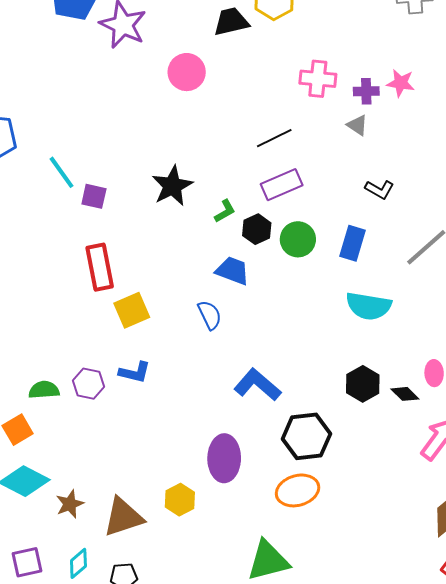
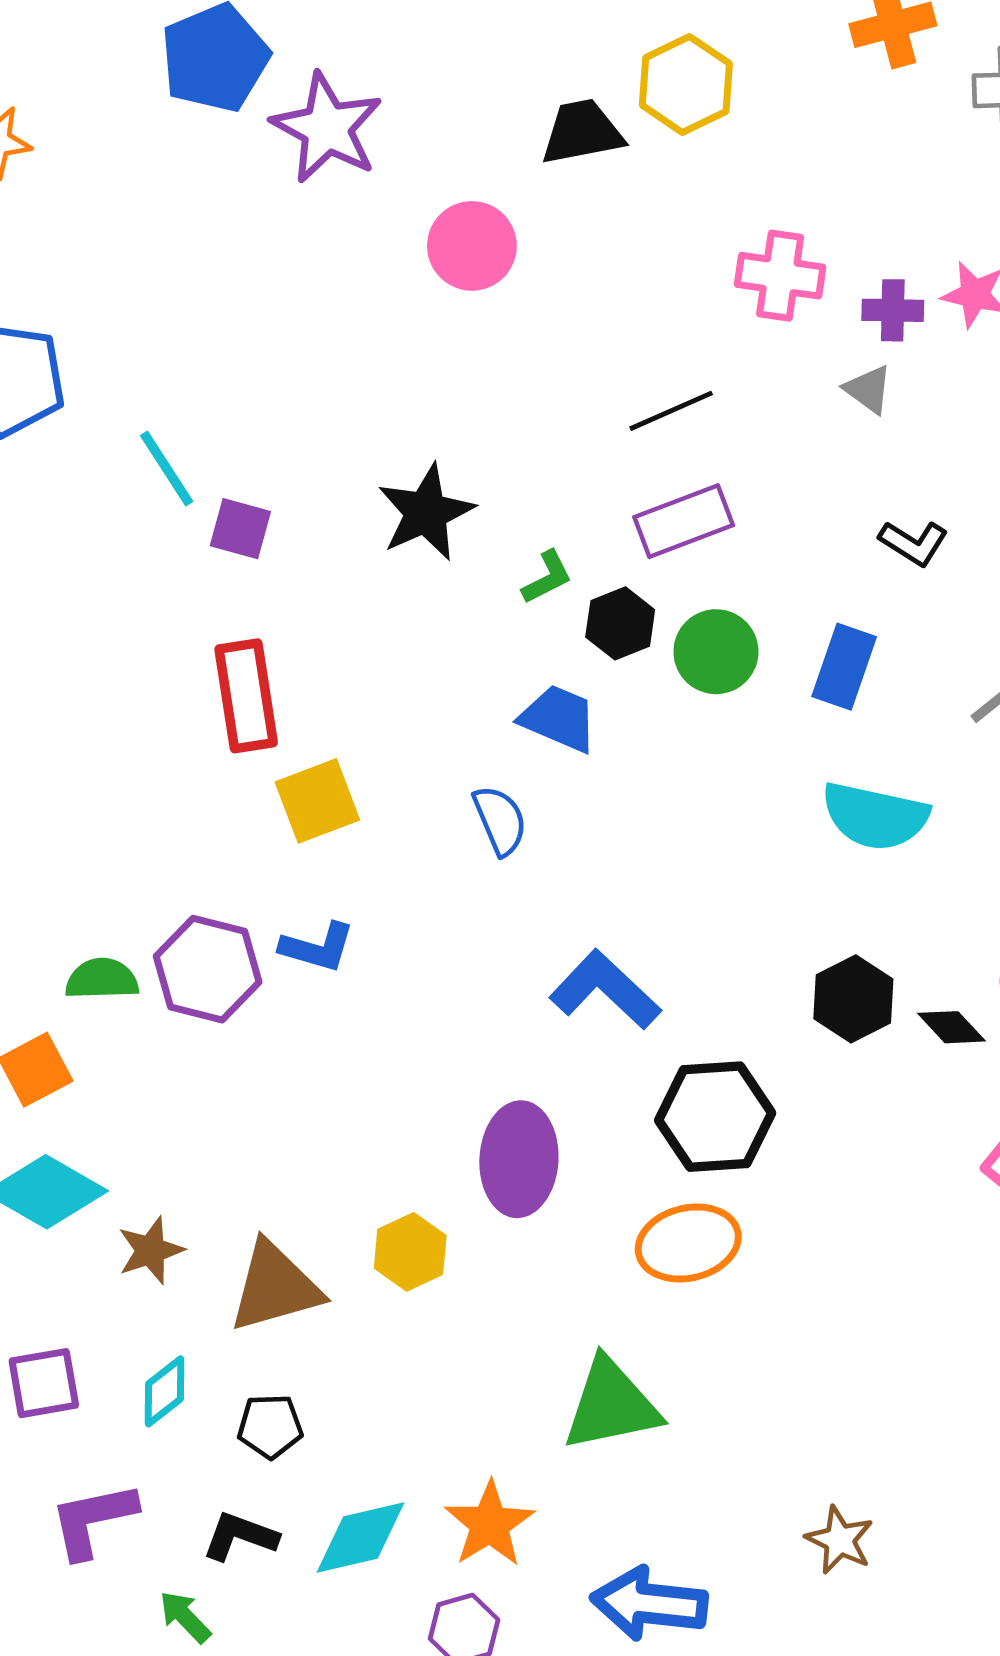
purple hexagon: (89, 384) -> (208, 969), size x1.4

